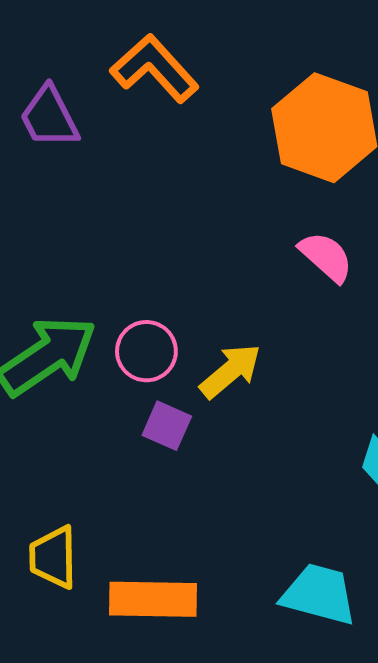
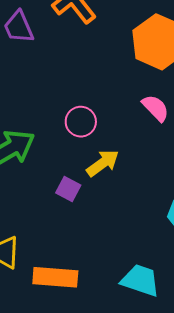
pink circle: (146, 351) -> (81, 122), moved

